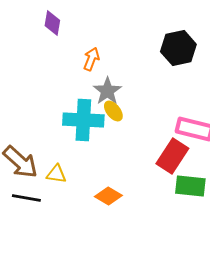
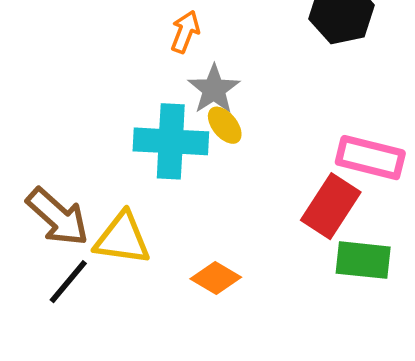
yellow triangle: (56, 174) -> (122, 238), size x1.6
black line: (26, 198) -> (68, 282), turned -60

